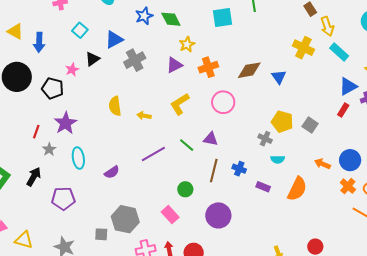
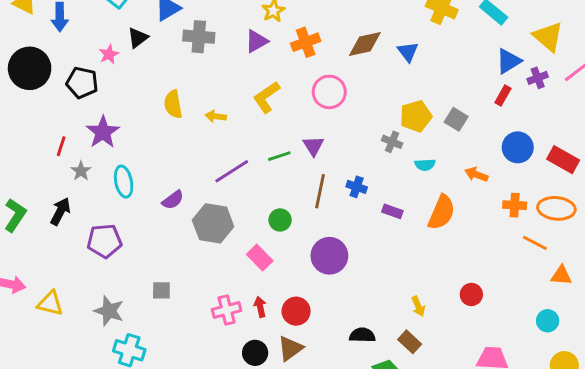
gray cross: (135, 60) -> (199, 37), turned 35
yellow pentagon: (282, 122) -> (416, 116), turned -30
purple triangle: (211, 139) -> (313, 146), turned 49
green line: (187, 145) -> (279, 156), turned -56
cyan semicircle: (278, 159) -> (425, 165), moved
blue circle: (350, 160) -> (518, 147), moved
orange cross: (348, 186) -> (515, 205), turned -35
gray hexagon: (125, 219) -> (213, 223), moved

